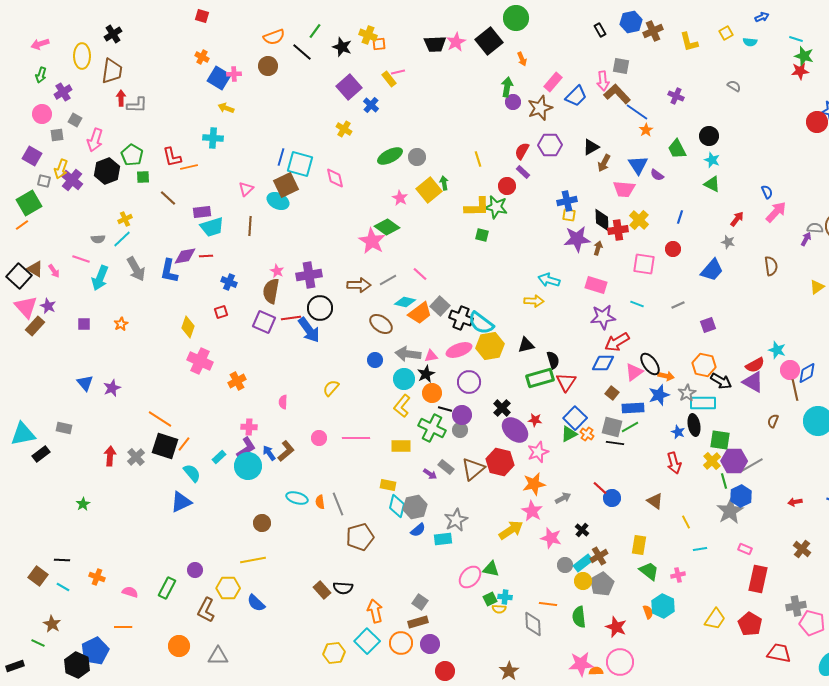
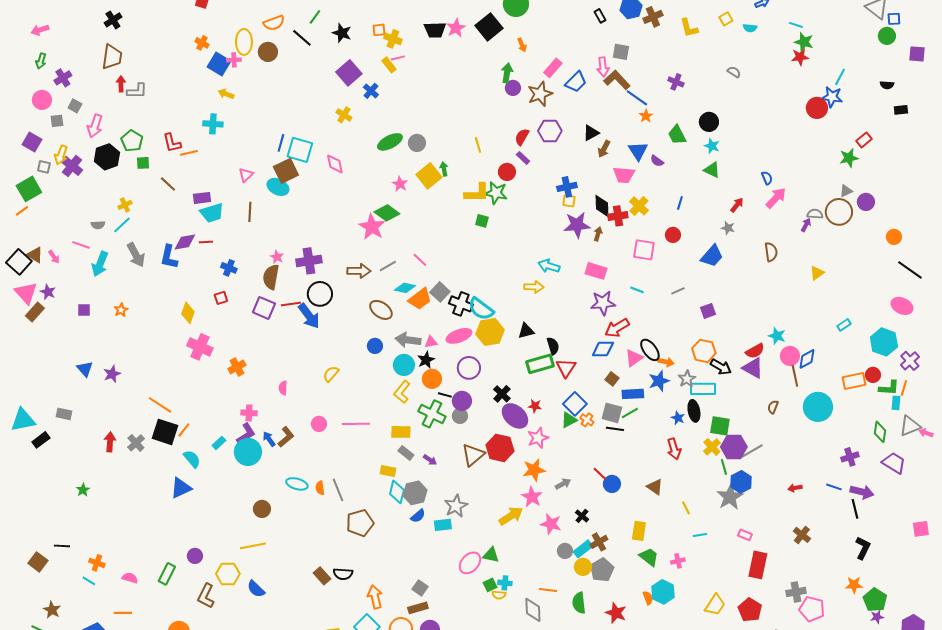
yellow cross: (368, 35) -> (393, 39), moved
yellow ellipse: (82, 56) -> (244, 42), moved
gray rectangle: (446, 467) -> (406, 453), moved
cyan line: (63, 587) -> (89, 581), moved

